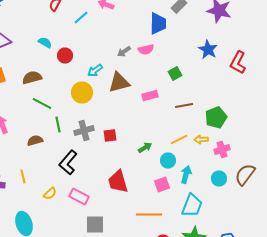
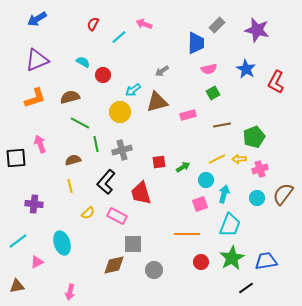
pink semicircle: (146, 50) -> (209, 69), moved
red square: (110, 136) -> (159, 162), moved
yellow line: (23, 176) -> (70, 186), moved
red trapezoid: (118, 182) -> (141, 193), moved

